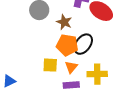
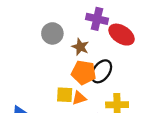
orange triangle: (71, 67) -> (79, 98), moved, turned 32

